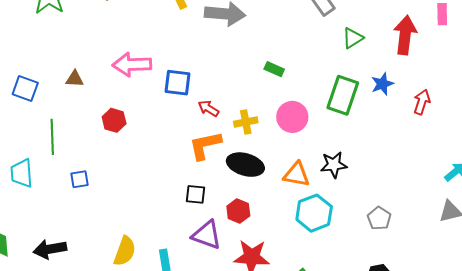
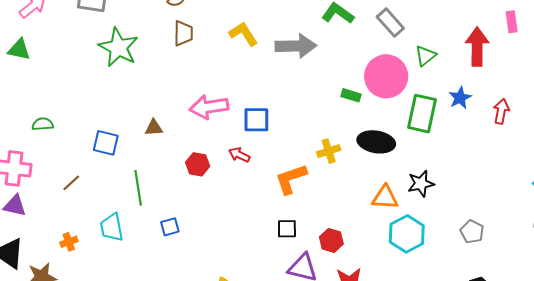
red arrow: (209, 108) -> (239, 155), moved
pink circle: (292, 117) -> (386, 76), moved, size x1.4
black ellipse: (245, 165) -> (376, 142), moved

